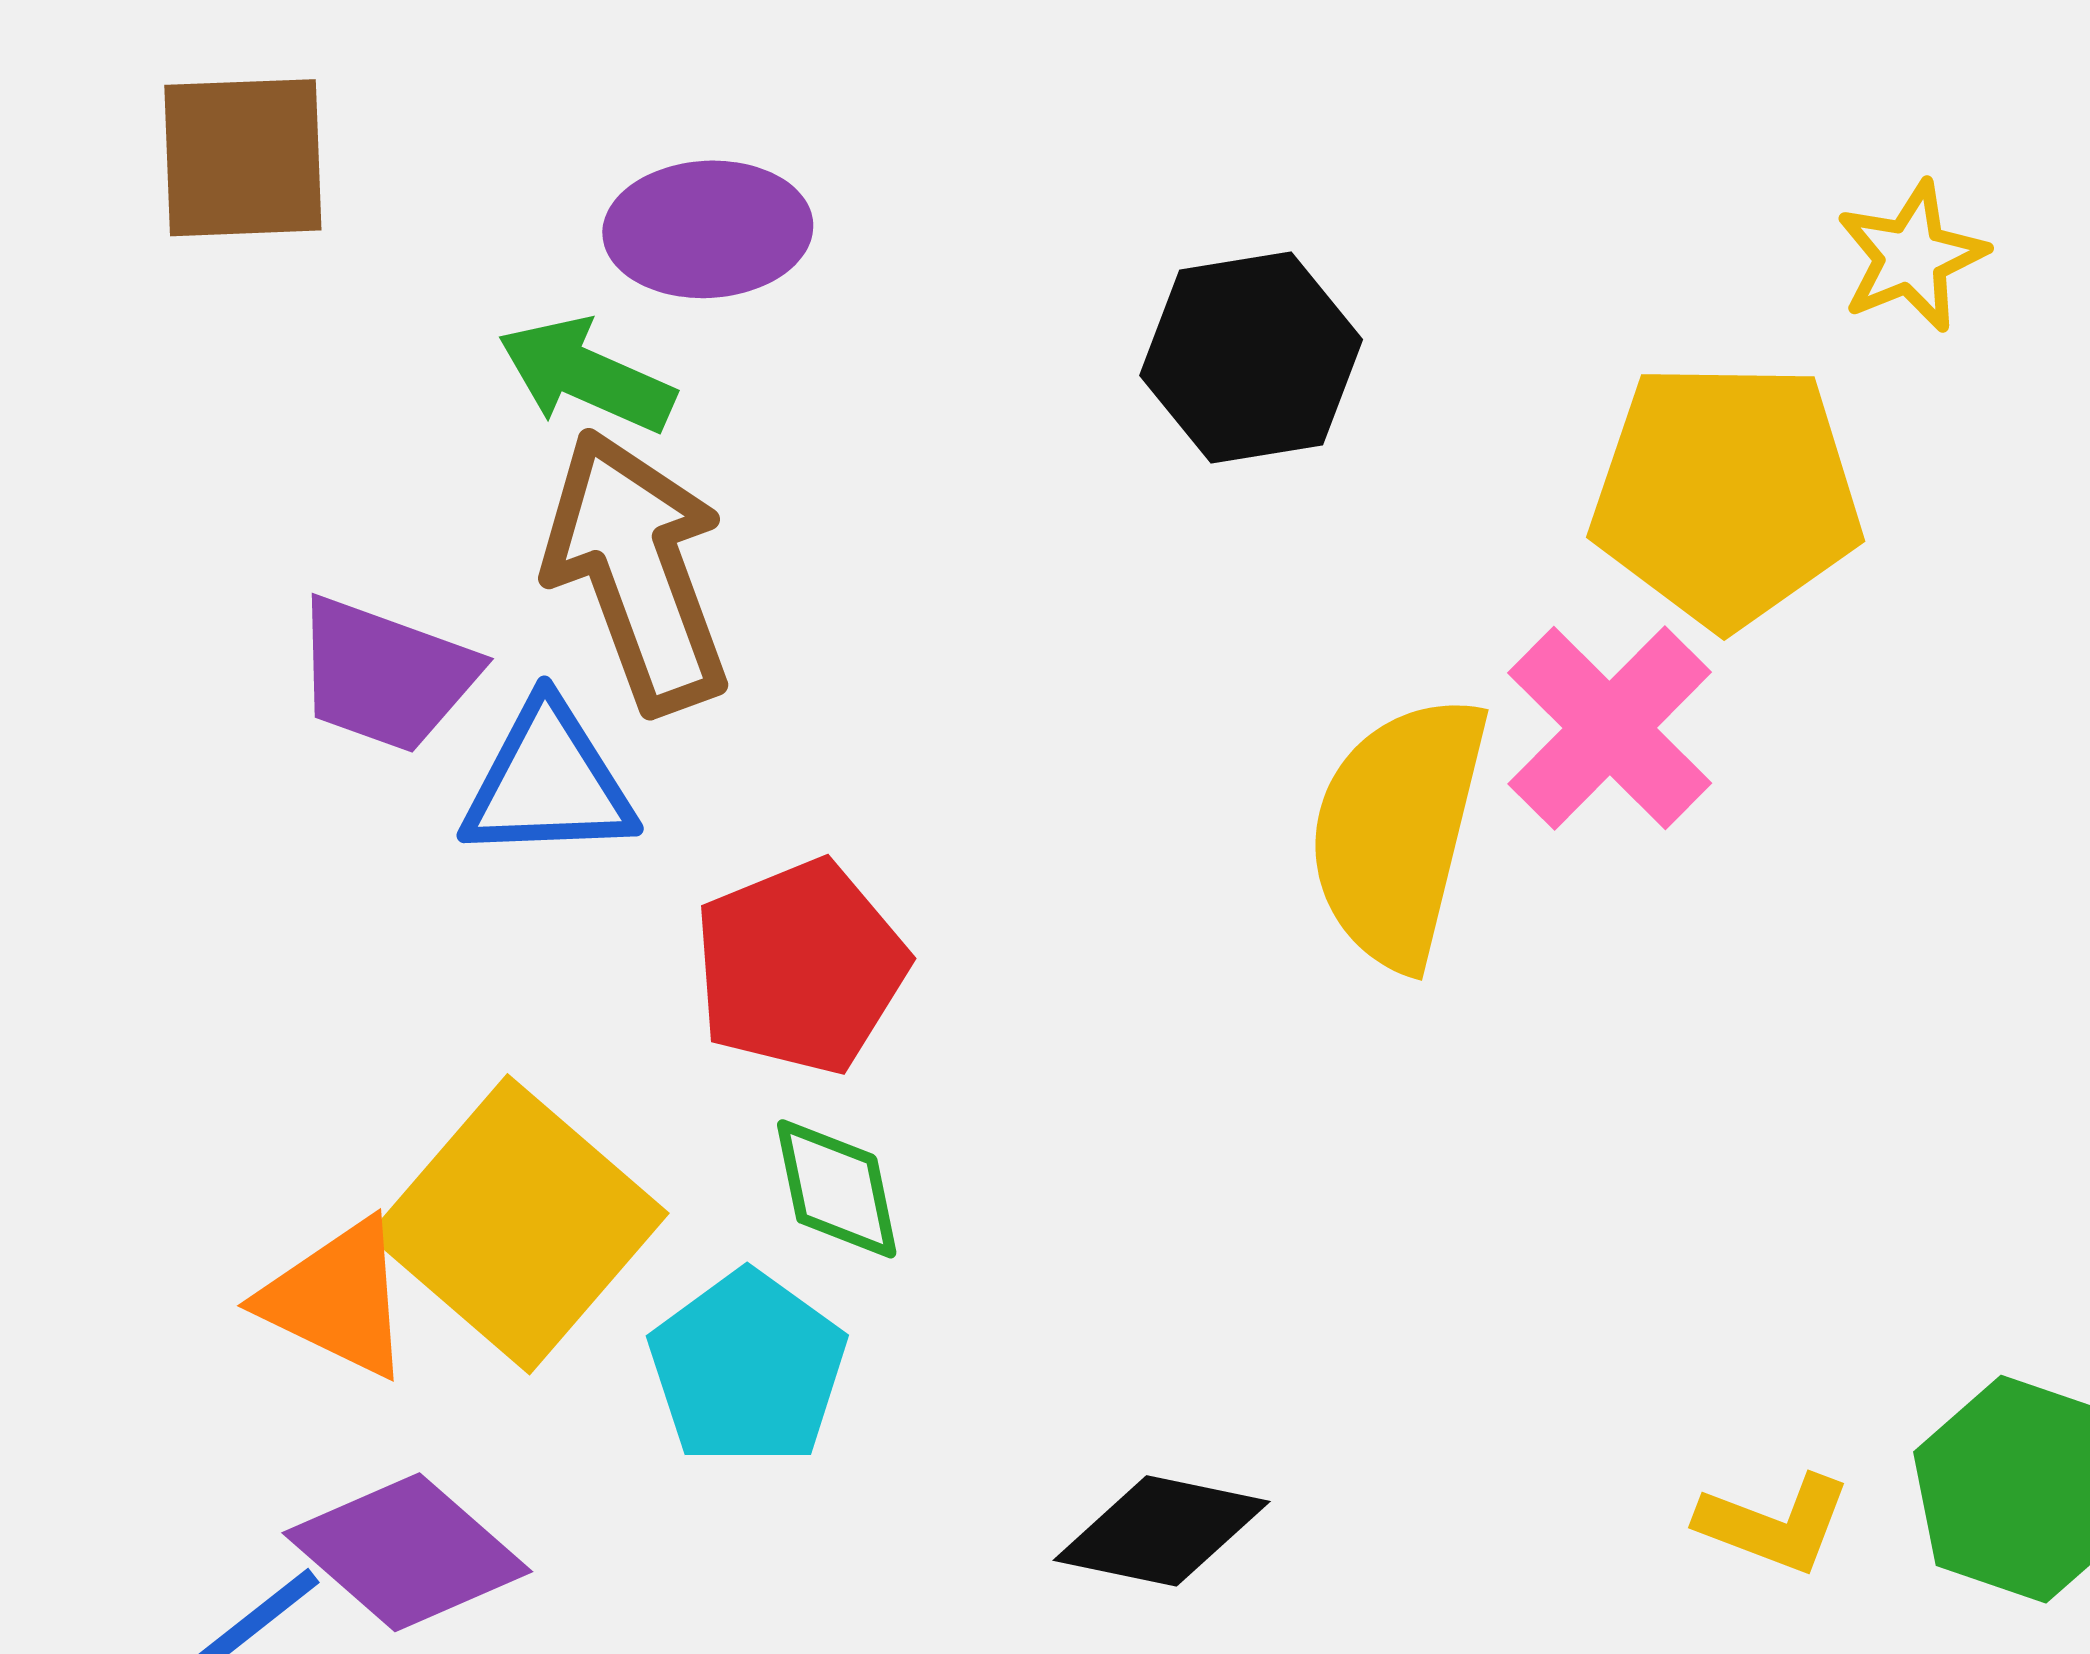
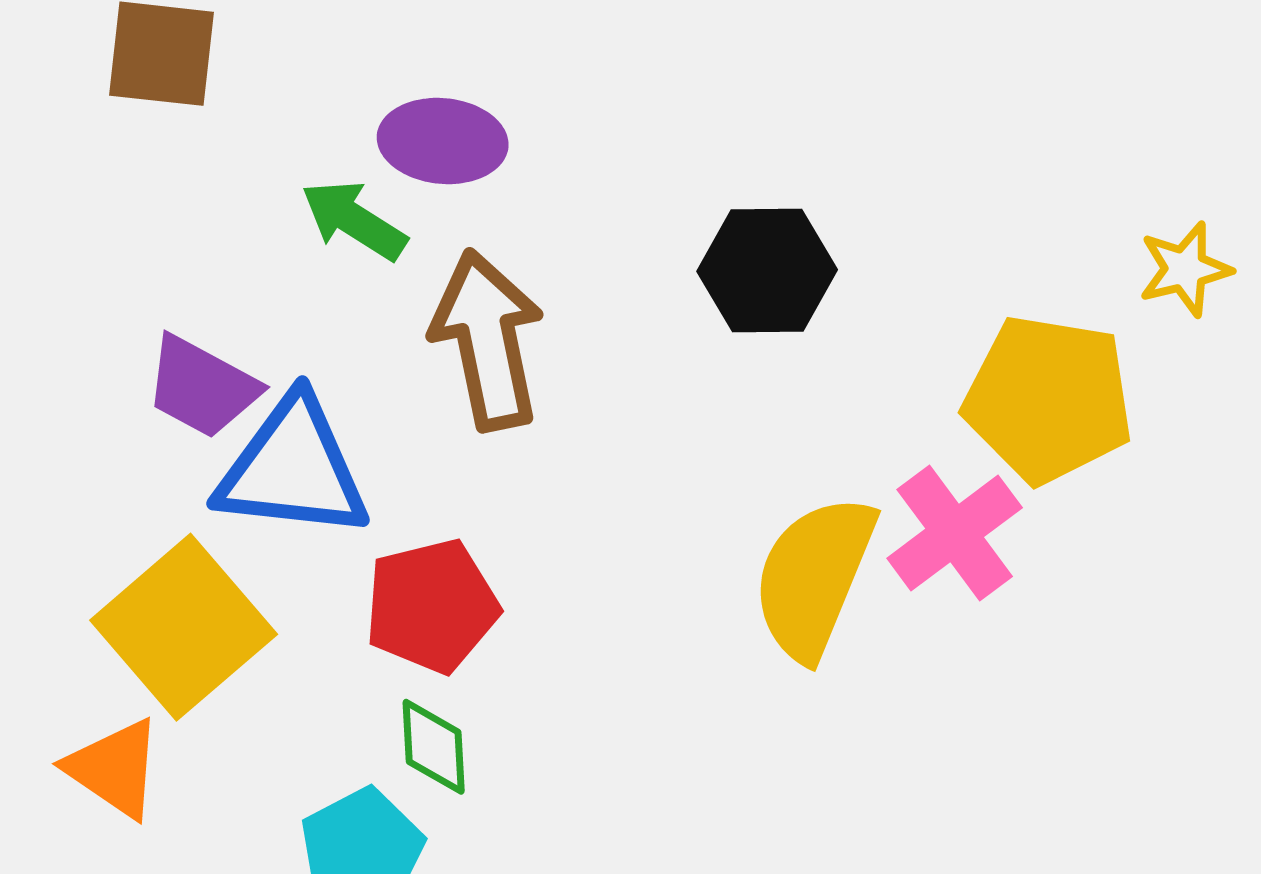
brown arrow: (637, 571) -> (487, 340), moved
blue triangle: (548, 783) -> (293, 469), size x1.4
yellow square: (519, 1224) -> (184, 627), moved

